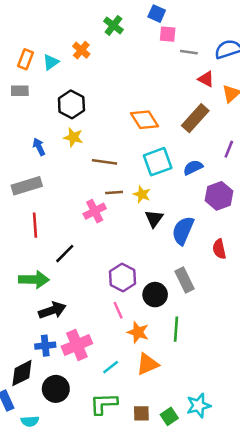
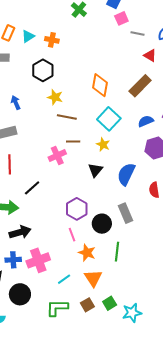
pink square: (168, 34) -> (121, 18), turned -32
orange cross: (81, 50) -> (52, 40), moved, turned -32
orange diamond: (145, 120) -> (100, 85), turned 40
yellow star: (73, 137) -> (55, 97), moved
cyan square: (158, 162) -> (109, 119), turned -30
blue semicircle: (193, 167) -> (146, 121), moved
yellow star: (142, 194) -> (103, 144), moved
black triangle: (154, 219) -> (95, 170), moved
orange triangle: (147, 364) -> (93, 278), turned -42
brown square: (141, 413) -> (87, 305), moved, turned -32
green square: (169, 416) -> (110, 303), moved

